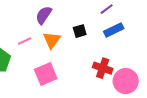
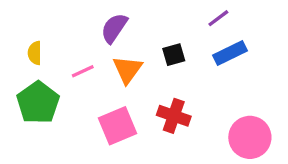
red cross: (103, 68) -> (174, 116), moved

